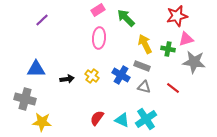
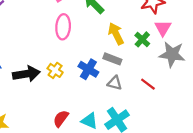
pink triangle: (186, 39) -> (163, 28), turned -42
green cross: (168, 49) -> (142, 39), turned 32
black arrow: (67, 79) -> (26, 74), size x1.6

